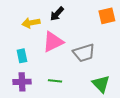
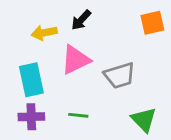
cyan rectangle: (22, 56) -> (31, 80), size x1.6

